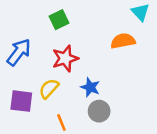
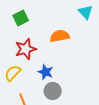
orange semicircle: (123, 41) -> (60, 36), moved

